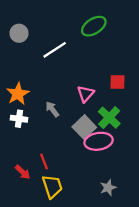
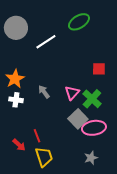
gray circle: (19, 33) -> (16, 28), size x1.5
pink triangle: (85, 94) -> (72, 93), moved
gray square: (84, 127) -> (78, 119), moved
pink ellipse: (99, 141) -> (94, 128), moved

